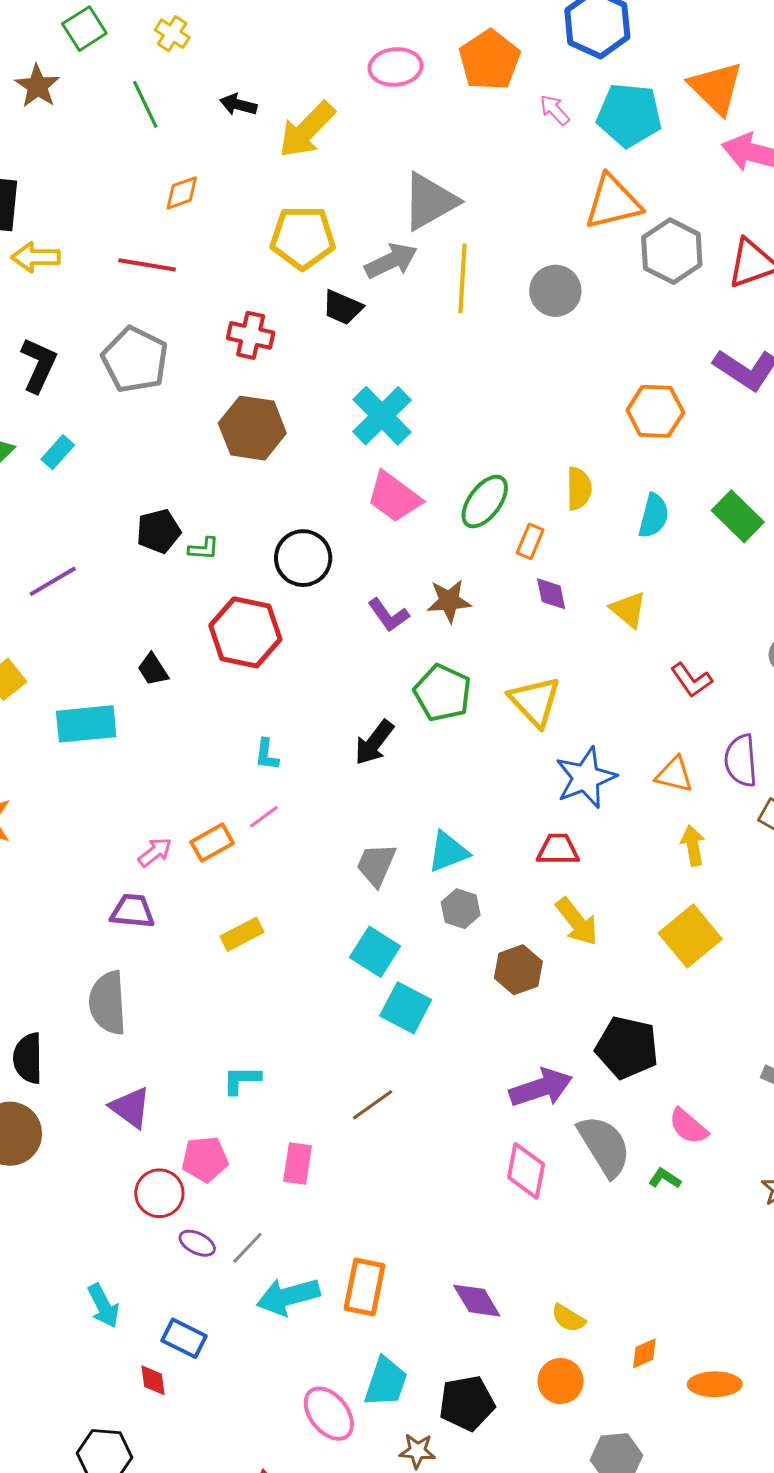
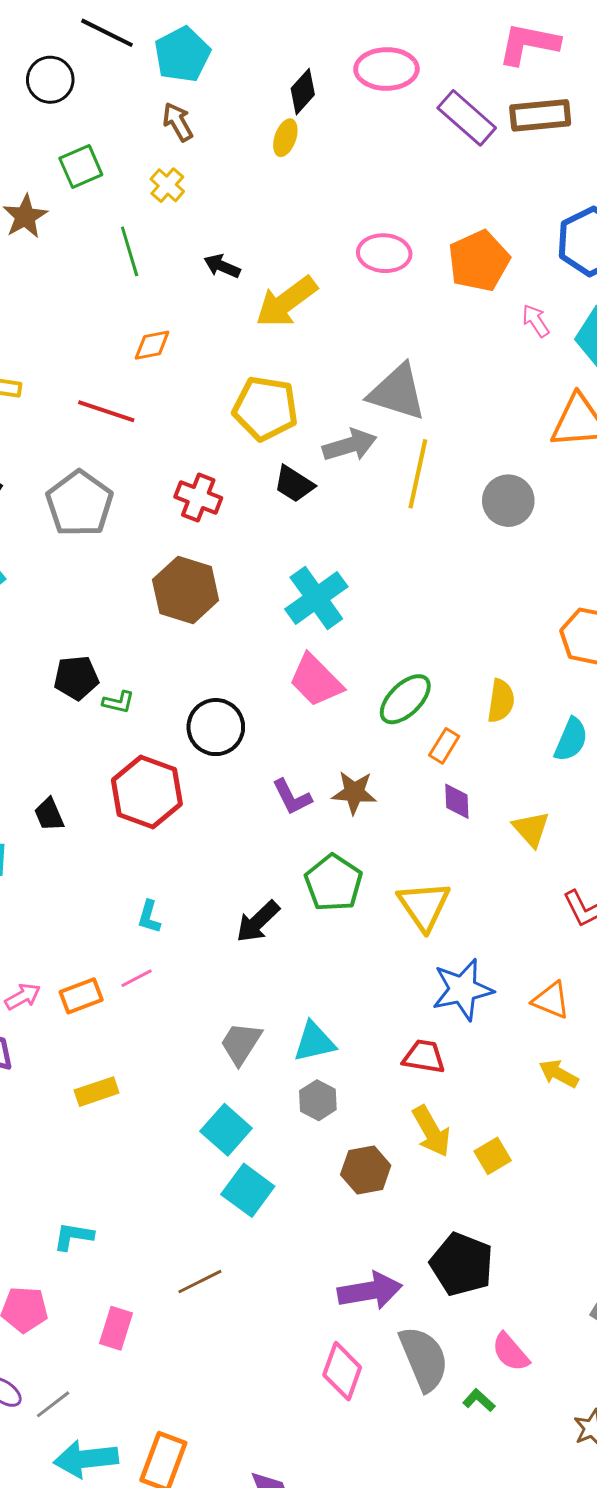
gray triangle: (430, 201) -> (397, 392), turned 38
yellow arrow: (693, 846) -> (559, 1074), turned -60
yellow square: (690, 936) -> (493, 1156), moved, size x0.6

